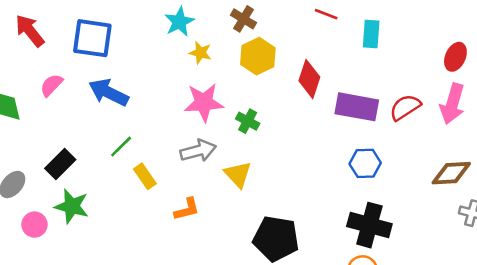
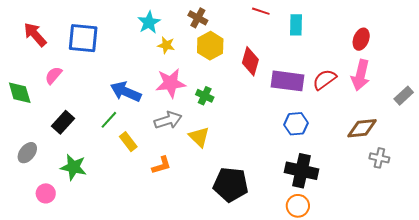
blue arrow: (109, 92) -> (126, 92), moved
black rectangle: (60, 164) -> (63, 122), moved
pink circle: (34, 225) -> (46, 193), moved

